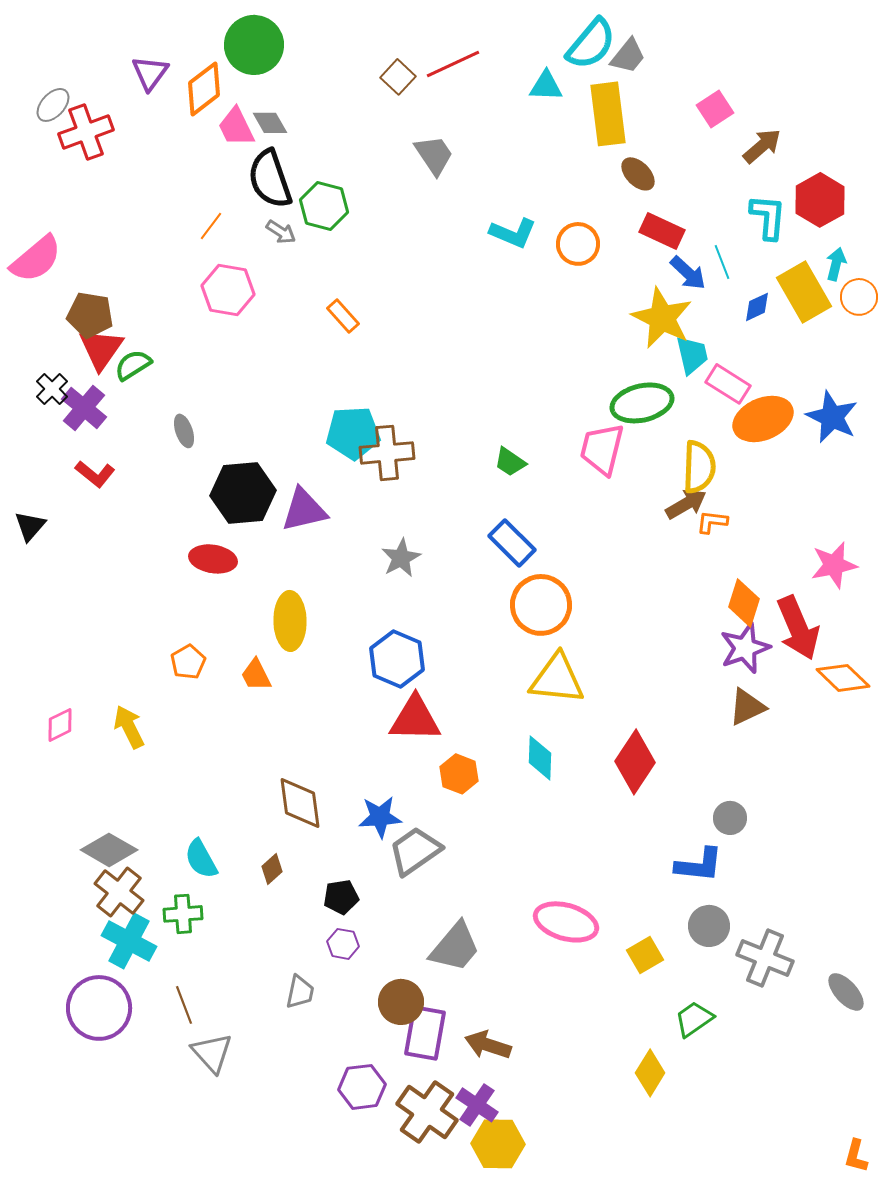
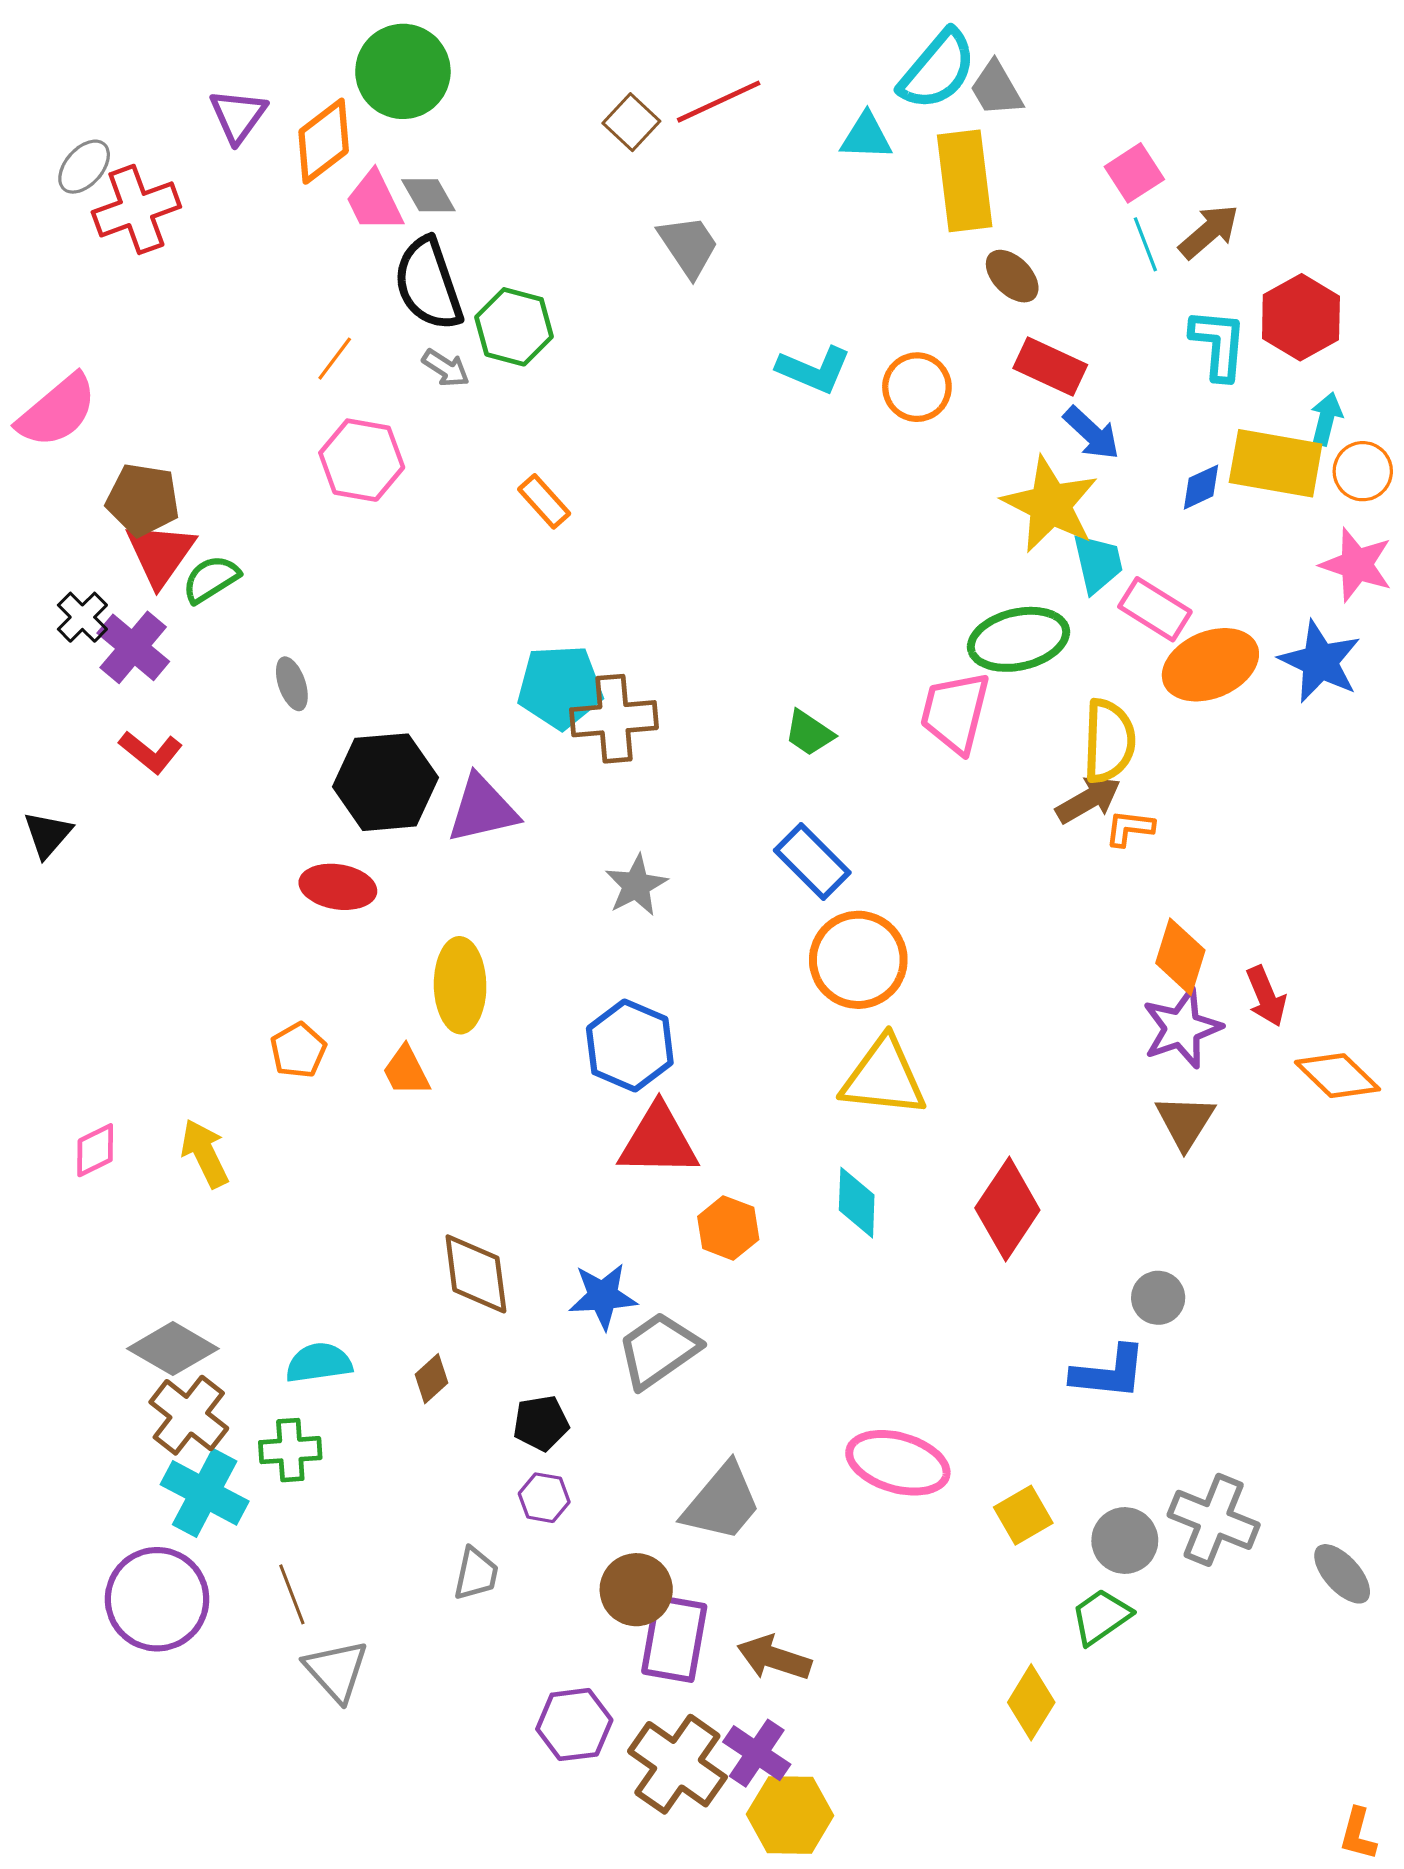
gray trapezoid: (628, 56) -> (996, 89), turned 111
cyan line: (722, 262) -> (1145, 244), moved
yellow rectangle: (804, 292) -> (1276, 463), turned -50
pink star: (834, 565) -> (1356, 565), moved, turned 30
red arrow: (798, 628) -> (1266, 996), size x0.6
brown triangle: (747, 707) -> (1185, 1122), turned -33
cyan semicircle: (201, 859) -> (319, 1363), turned 111
gray circle: (709, 926) -> (1125, 1540), moved

